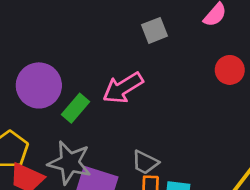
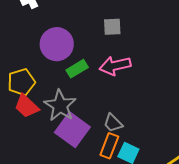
gray square: (155, 30) -> (112, 27), moved

